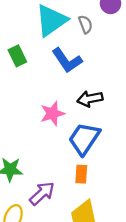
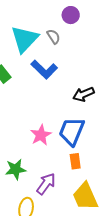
black arrow: (90, 99) -> (83, 94), moved
pink star: (52, 114) -> (41, 135), moved

